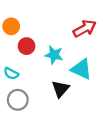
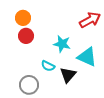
red circle: (27, 46) -> (26, 36), moved
cyan semicircle: (11, 74) -> (48, 66), moved

